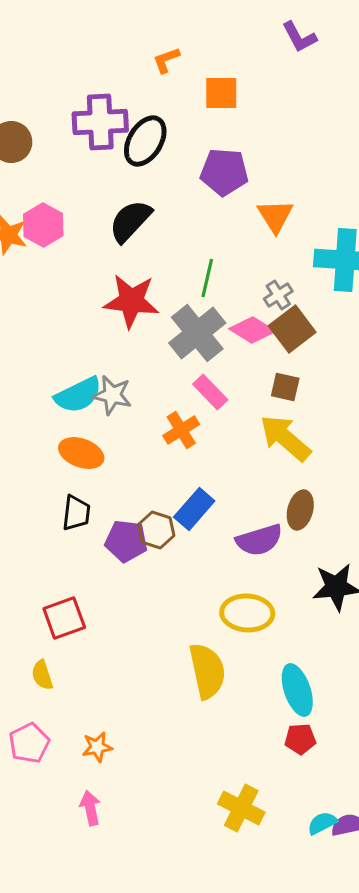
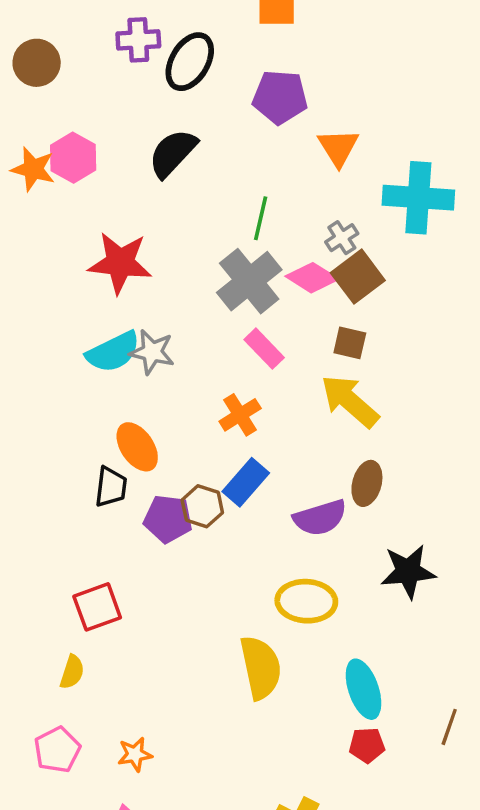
purple cross: (100, 122) -> (138, 40), size x0.7
red star: (131, 301) -> (120, 263), moved
orange cross: (181, 430) -> (240, 415), moved
orange ellipse: (81, 453) -> (137, 447), moved, turned 36
yellow semicircle: (42, 675) -> (72, 672), turned -144

